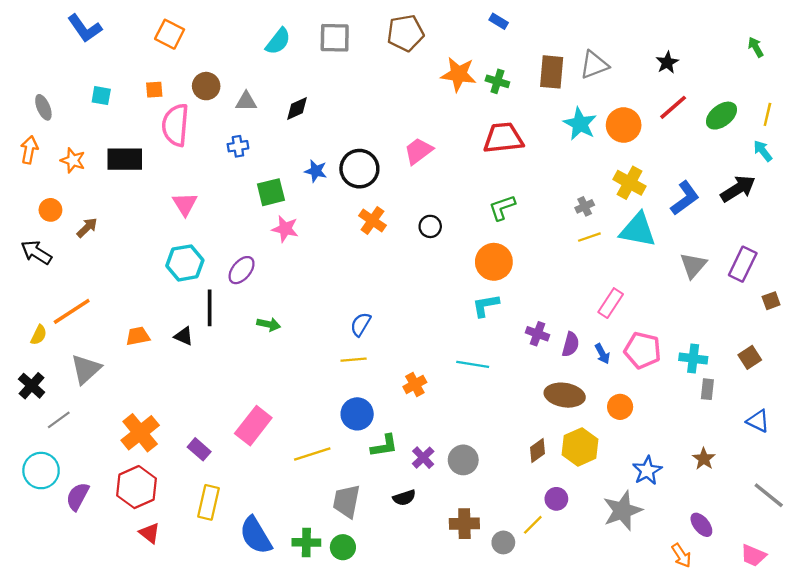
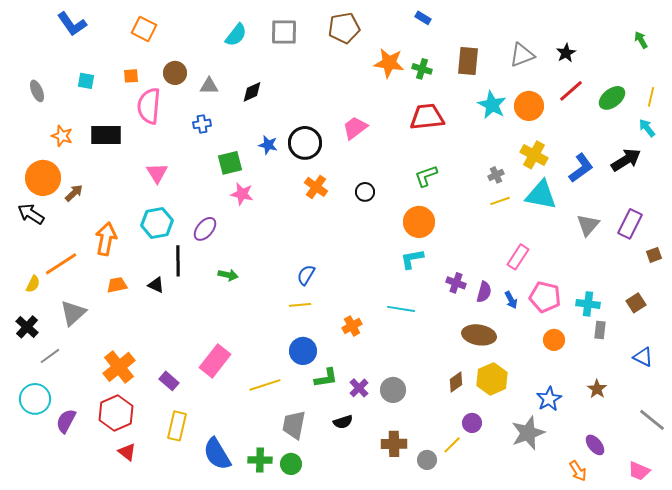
gray triangle: (594, 65) -> (522, 55), moved
orange arrow: (29, 150) -> (106, 239), moved, size x1.4
orange circle: (50, 210) -> (43, 178), size x1.8
orange circle: (620, 407) -> (554, 340), moved

